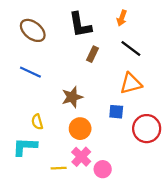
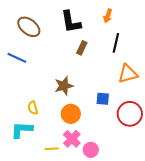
black line: (131, 49) -> (116, 43), turned 66
blue line: (30, 72) -> (17, 58), moved
orange triangle: (131, 83) -> (128, 74), moved

